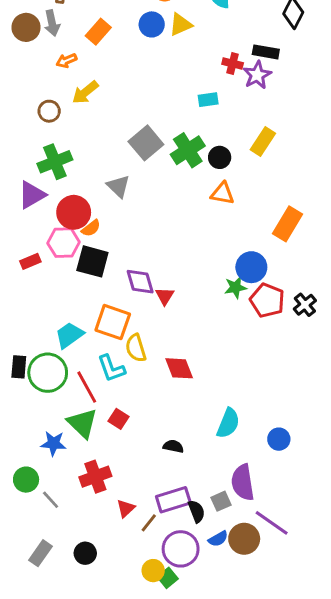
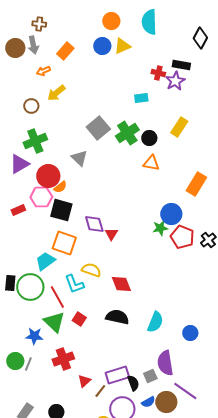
orange square: (113, 322) -> (64, 243), moved
yellow semicircle: (136, 348) -> (91, 270), turned 126
black semicircle: (173, 446) -> (117, 317), moved, size x1.6
gray line: (51, 500) -> (28, 364), moved, turned 64

